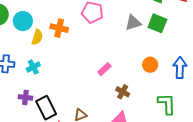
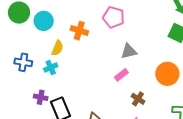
gray triangle: (133, 23) -> (129, 51), moved
yellow semicircle: (37, 37) -> (57, 48), moved
orange circle: (150, 65) -> (167, 74), size x1.5

